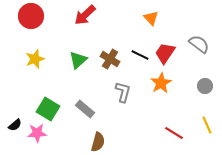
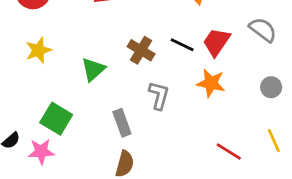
green triangle: (78, 60) -> (93, 69), moved
orange star: (161, 83) -> (211, 83), turned -30
gray rectangle: (85, 109) -> (122, 123), moved, turned 30

